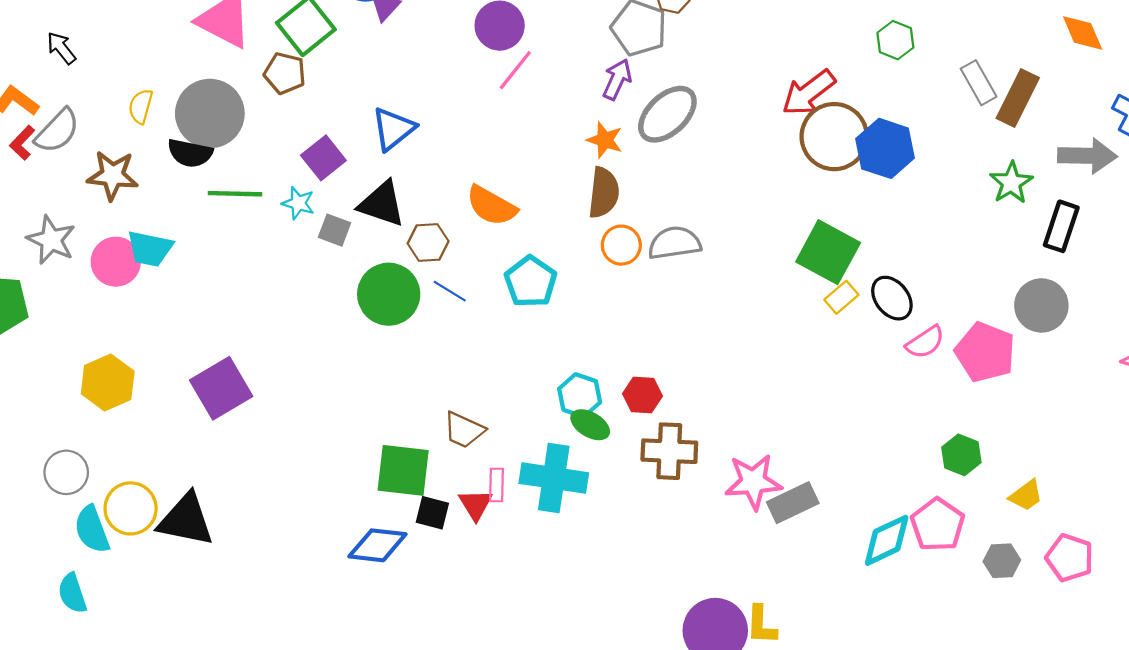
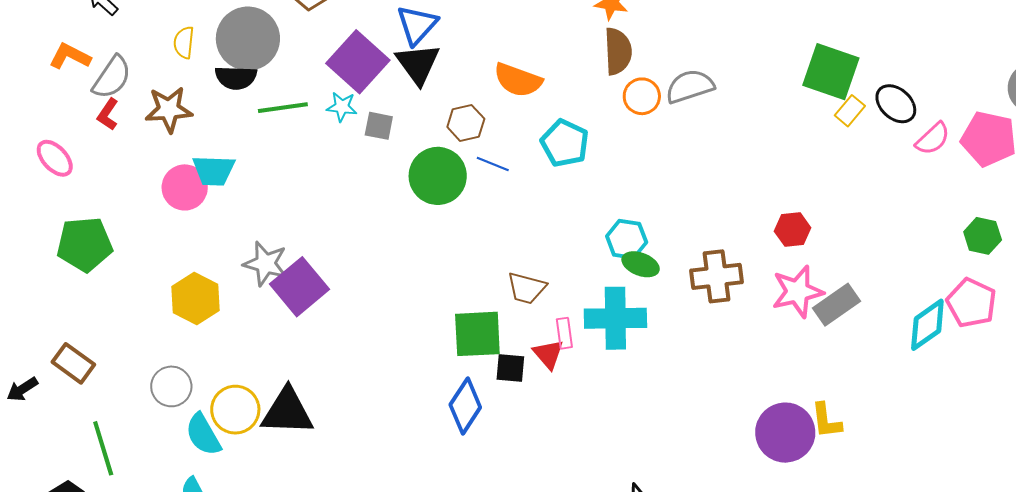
red L-shape: (22, 143) -> (108, 114), moved
purple square: (323, 158) -> (358, 62), size x1.5
black triangle: (382, 204) -> (418, 64), moved, turned 45
gray star: (51, 240) -> (266, 264), moved
red hexagon: (642, 395) -> (793, 230), moved
blue diamond: (377, 545) -> (465, 406), turned -54

